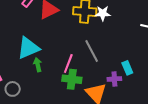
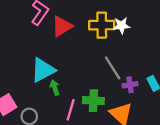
pink line: (68, 63) -> (71, 110), moved
purple cross: (114, 79) -> (130, 85), moved

